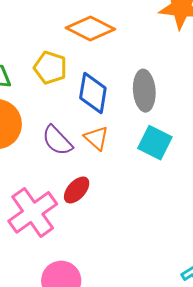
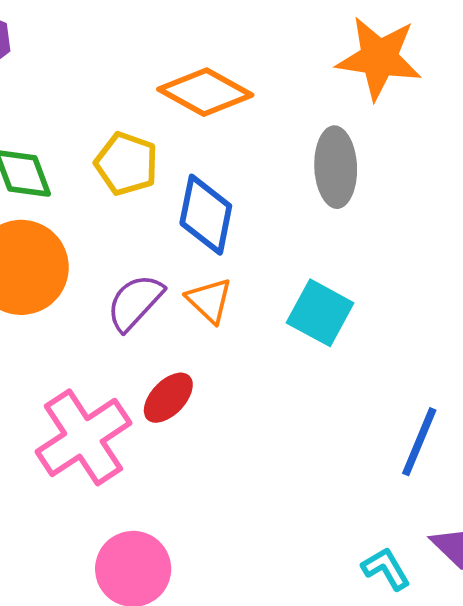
gray ellipse: (144, 91) -> (336, 167), moved
purple semicircle: (57, 140) -> (135, 302), turned 84

